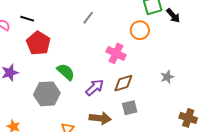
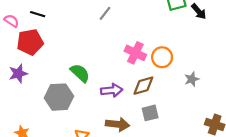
orange circle: (140, 30) -> (162, 57), moved
red pentagon: (38, 43) -> (30, 42), moved, turned 30
purple arrow: (95, 87) -> (112, 90), turned 36

